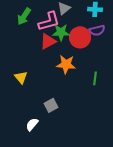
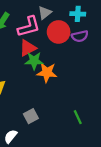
green star: (61, 32) -> (34, 61), moved
red circle: (80, 37) -> (59, 32), moved
green line: (95, 78) -> (78, 117), moved, turned -32

